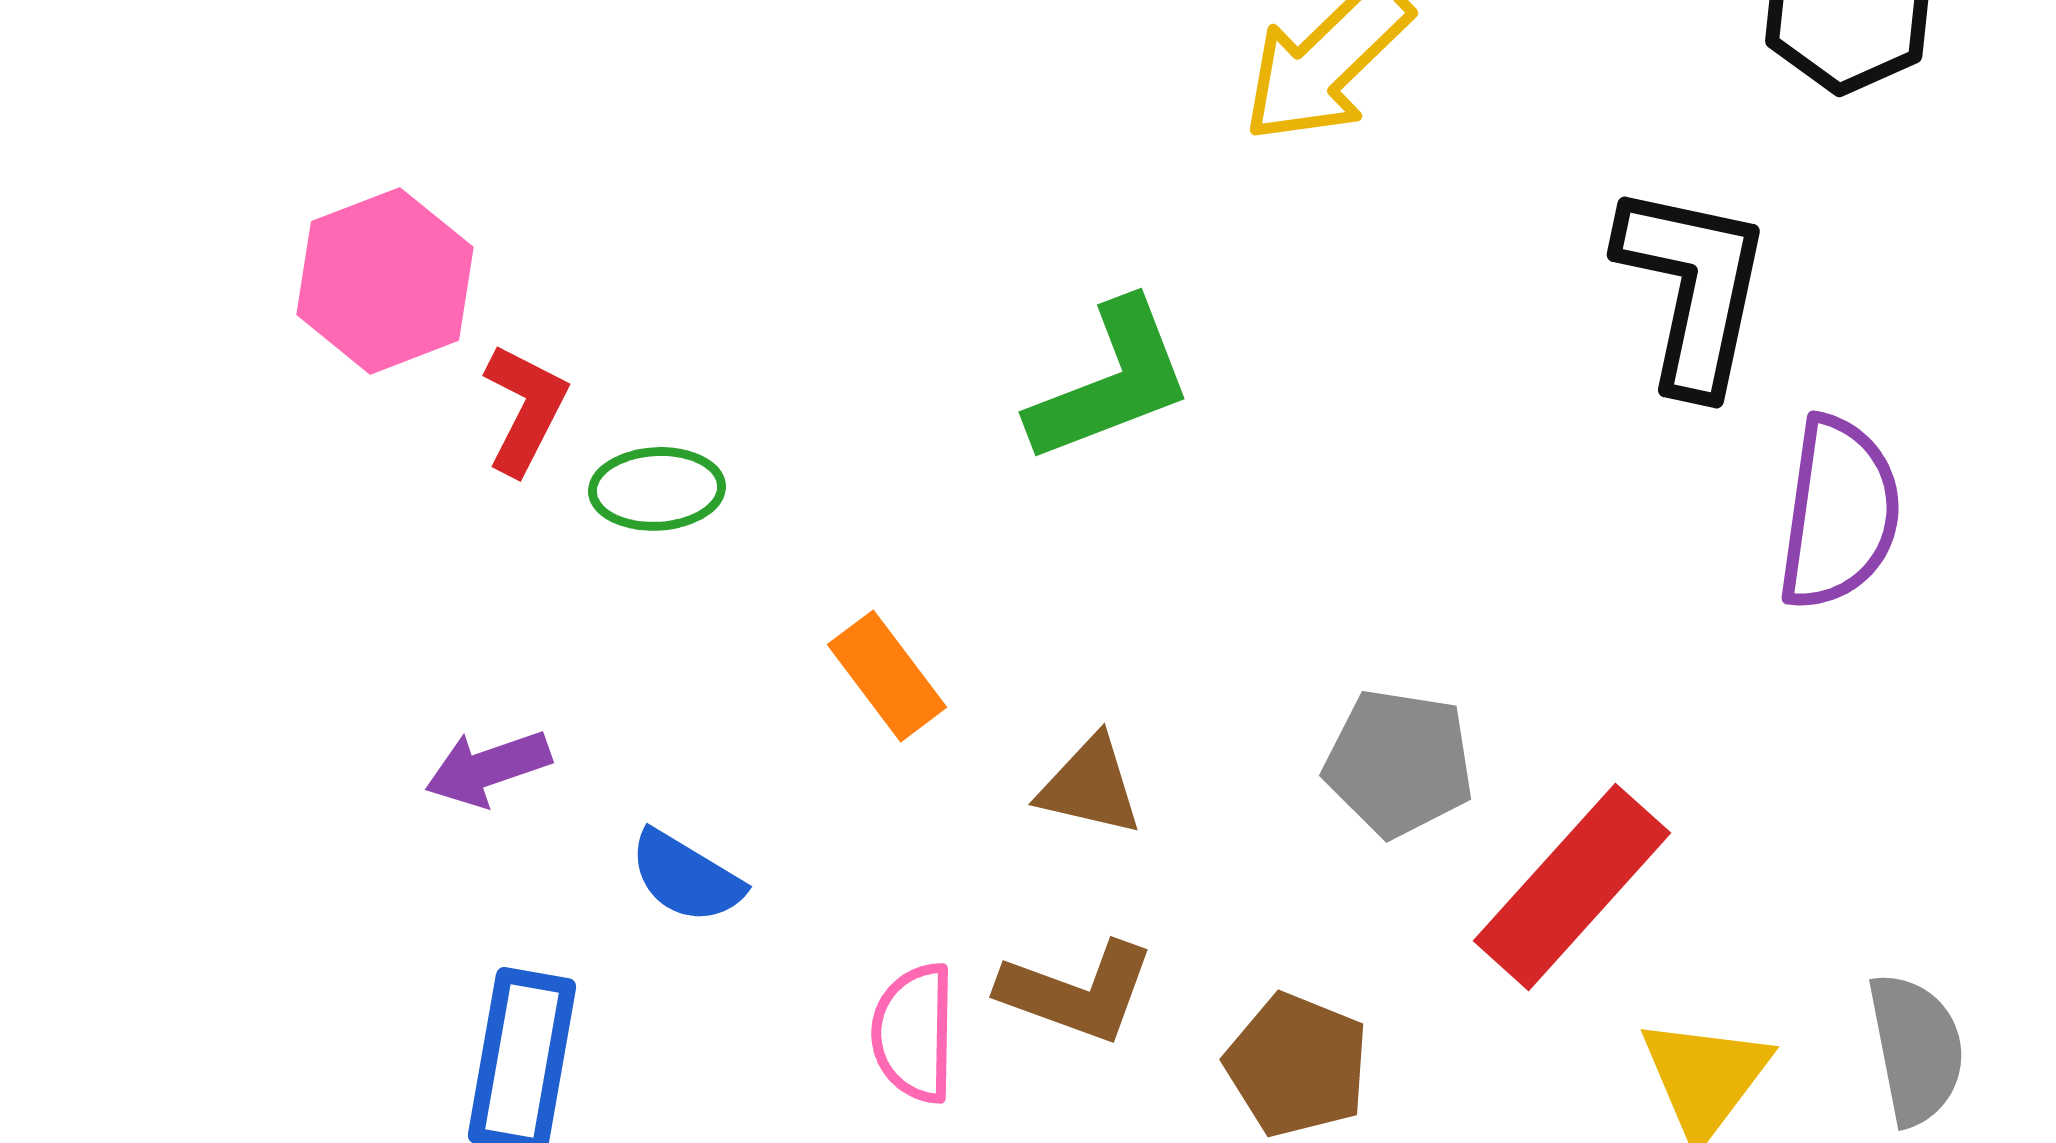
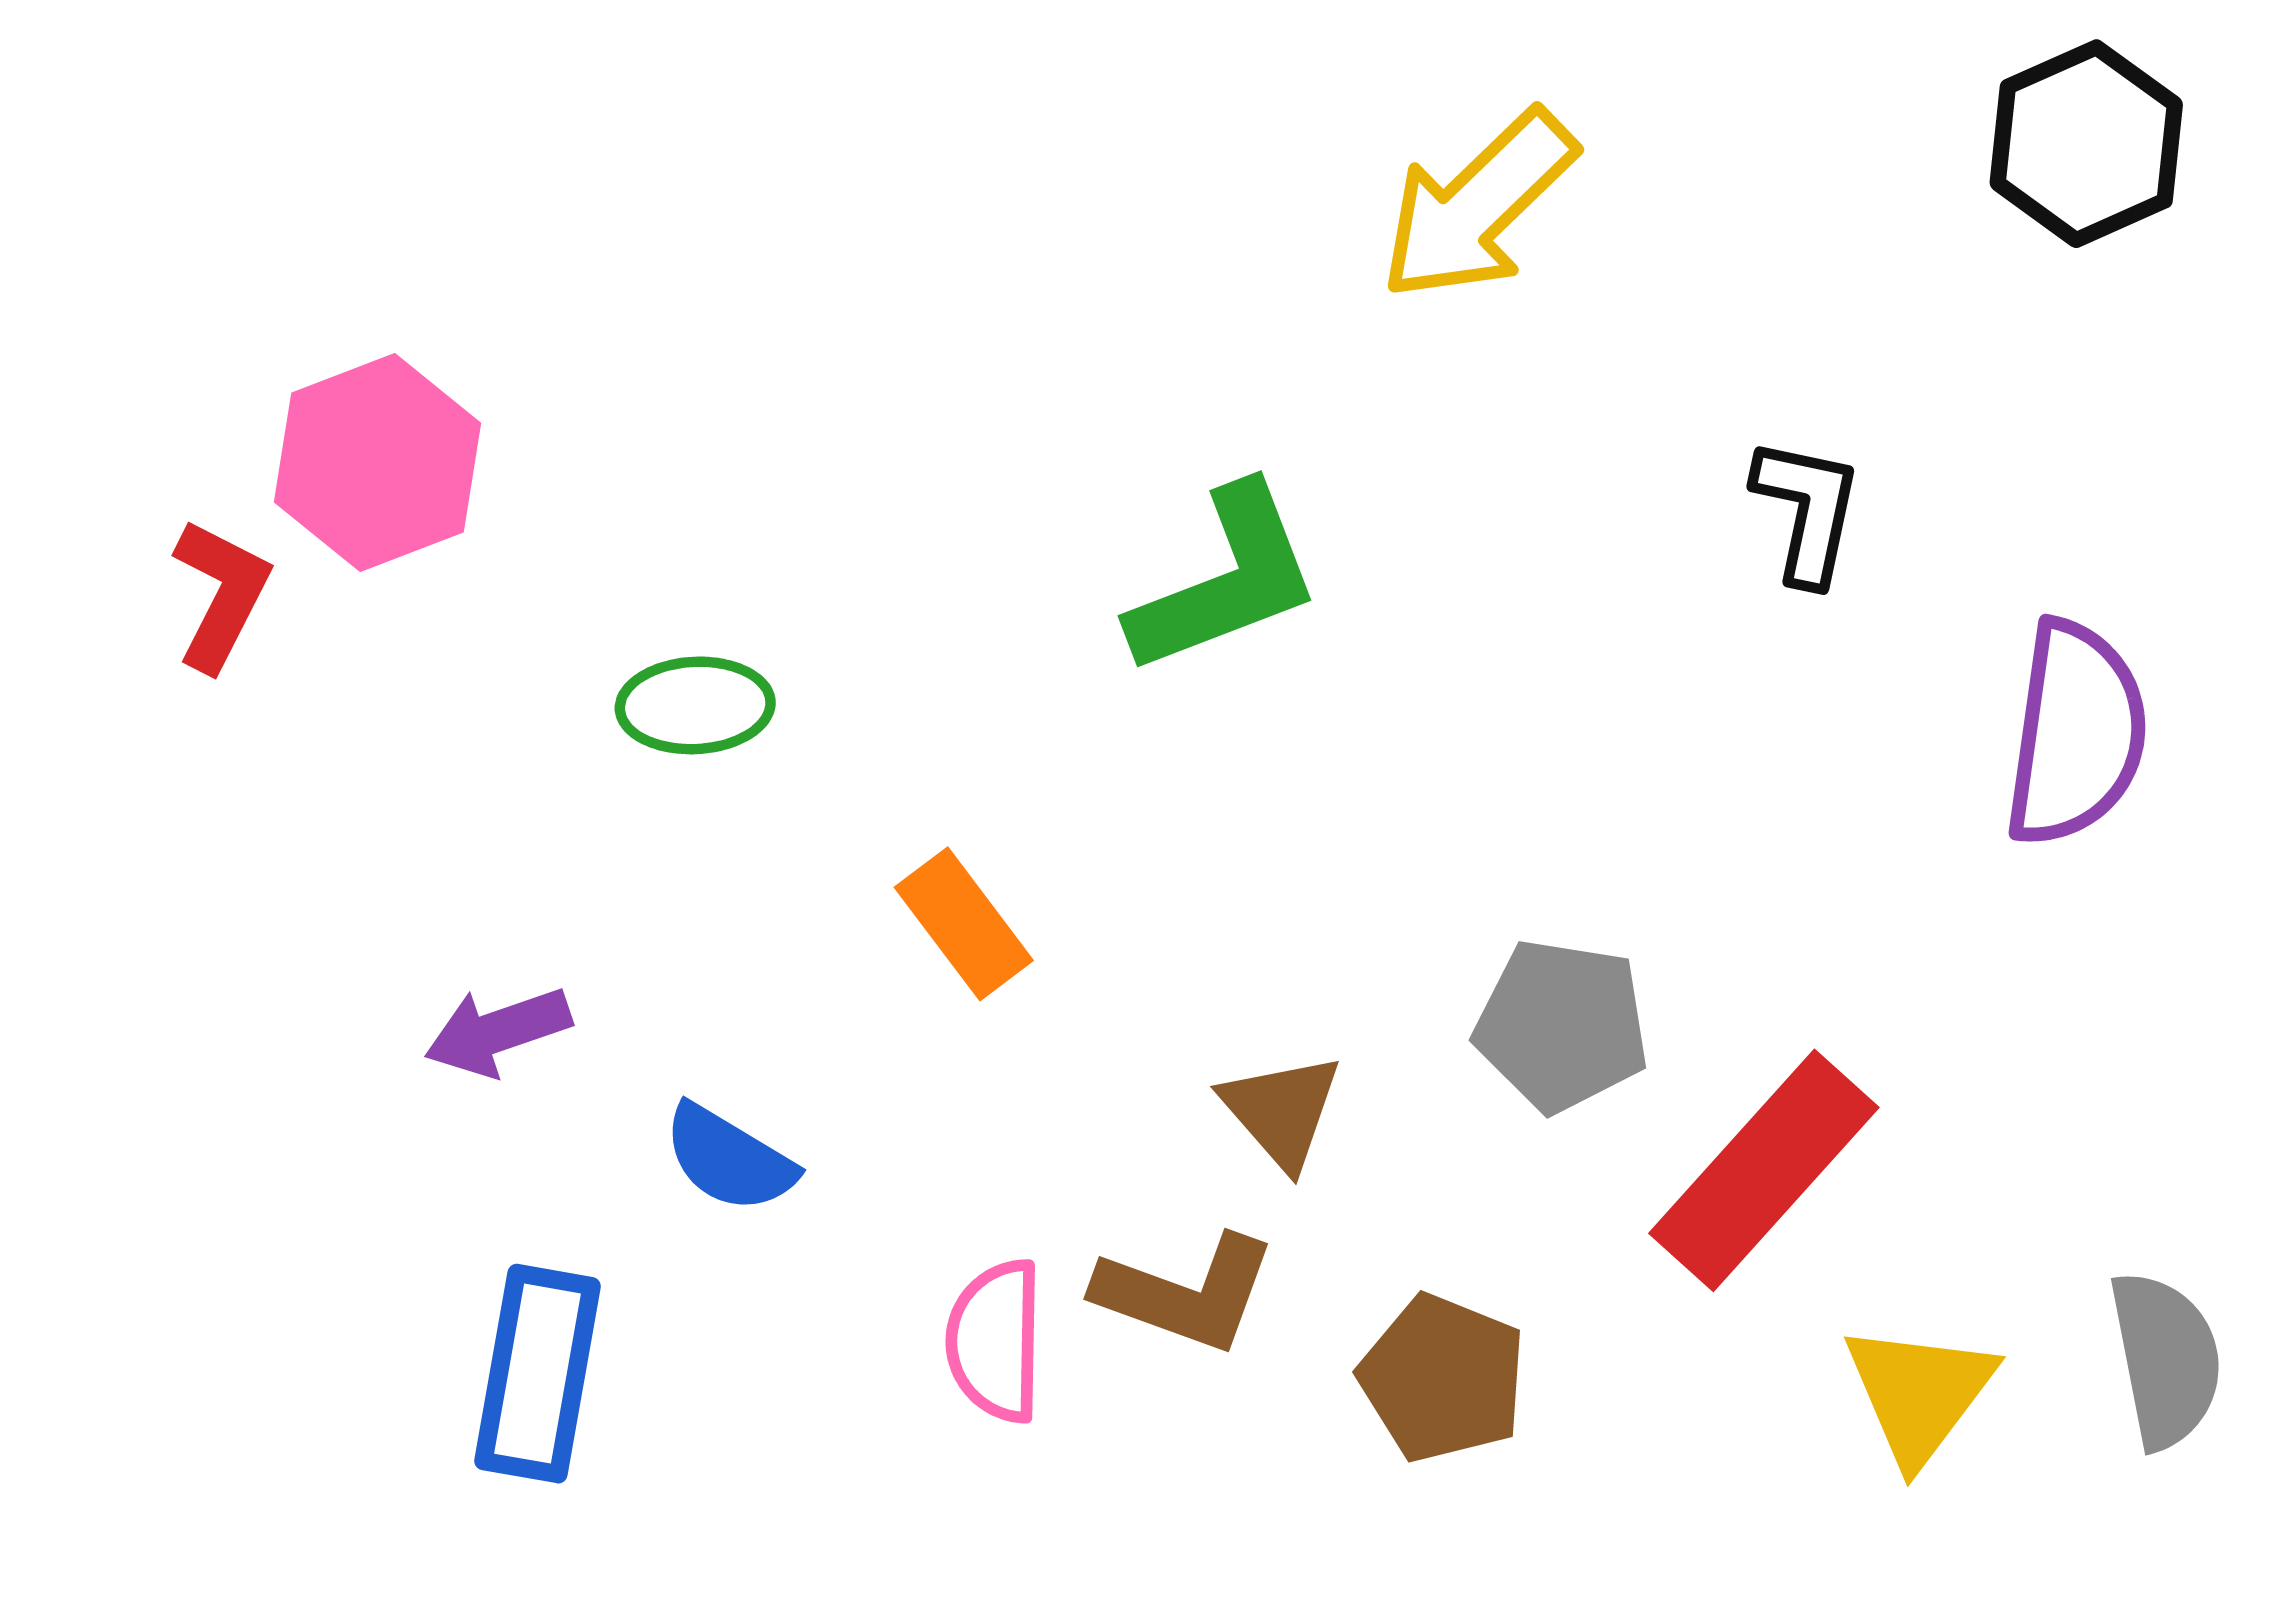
black L-shape: (1693, 288) -> (1807, 510), moved, size x0.6
red L-shape: (525, 409) -> (221, 595), moved
brown triangle: (1090, 786) -> (1282, 1111), moved, turned 36

